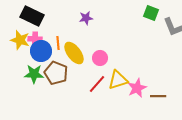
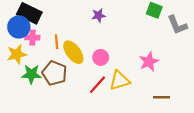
purple star: (86, 18) -> (99, 15), moved
yellow star: (20, 40) -> (17, 54), moved, turned -30
blue circle: (41, 51) -> (19, 27), moved
pink star: (137, 88) -> (149, 62), moved

